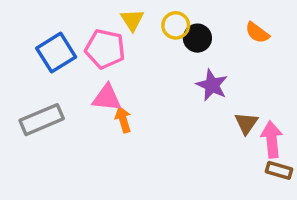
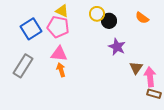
yellow triangle: (132, 20) -> (62, 11), moved, turned -32
gray rectangle: (42, 120) -> (23, 66), turned -35
orange arrow: (123, 120) -> (61, 70), moved

